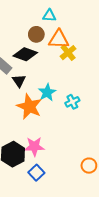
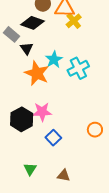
cyan cross: (72, 102) -> (78, 68), size x1.5
blue square: (36, 173) -> (53, 138), moved

